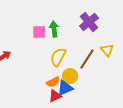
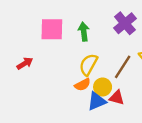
pink square: (39, 32) -> (52, 29), moved, size x1.5
orange semicircle: (53, 82) -> (83, 85), moved
red triangle: (55, 96) -> (117, 98), moved, turned 40

